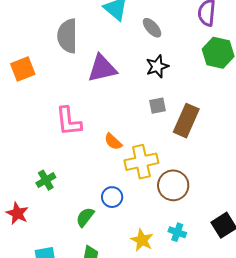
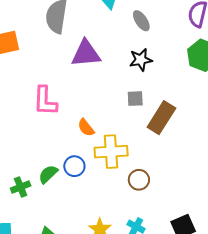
green cross: (46, 180) -> (21, 187), moved
brown circle: (173, 185) -> (139, 180), size x0.7
blue circle: (112, 197) -> (74, 166), moved
green semicircle: (85, 217) -> (48, 174), moved

